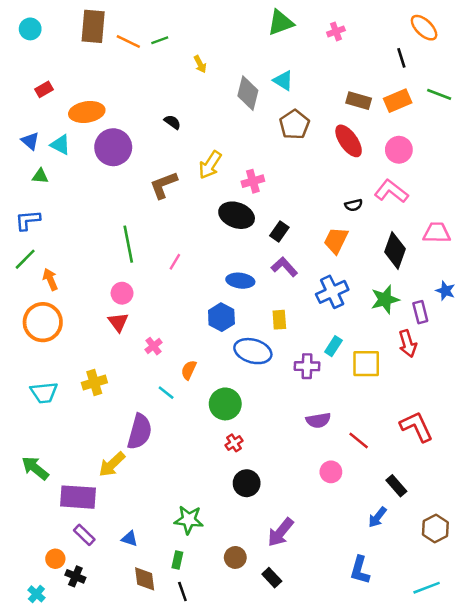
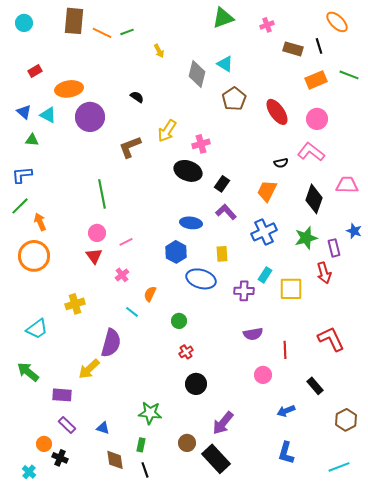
brown rectangle: (359, 101) -> (293, 49), moved
pink line: (175, 262) -> (126, 242), moved, turned 32
cyan trapezoid: (44, 393) -> (37, 329), moved, turned -30
green circle: (225, 404) -> (179, 321), size x0.6
red line: (359, 440) -> (285, 350), turned 48
purple rectangle: (78, 497) -> (62, 395), size x0.7
blue arrow: (377, 517) -> (286, 411), moved, turned 30
black rectangle: (272, 578) -> (216, 459), size x1.8

